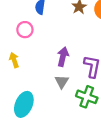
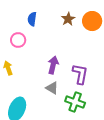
gray triangle: (62, 82) -> (52, 88), turned -32

